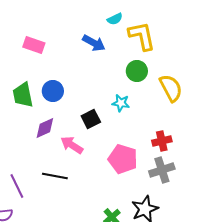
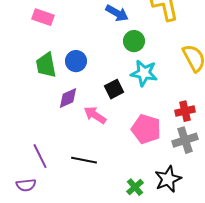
pink rectangle: (34, 45) -> (43, 17), moved
green circle: (137, 71) -> (134, 41), moved
cyan star: (121, 103) -> (144, 73), size x1.5
black line: (55, 176) -> (84, 160), moved

